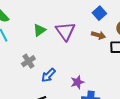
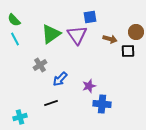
blue square: (99, 13) -> (90, 17), moved, turned 32
green triangle: (39, 30) -> (51, 34), size x1.5

